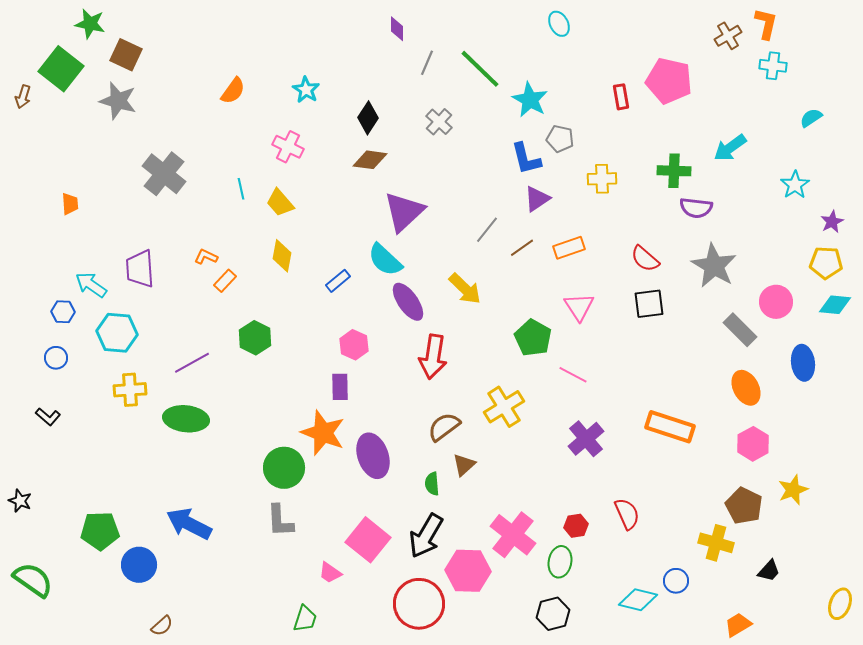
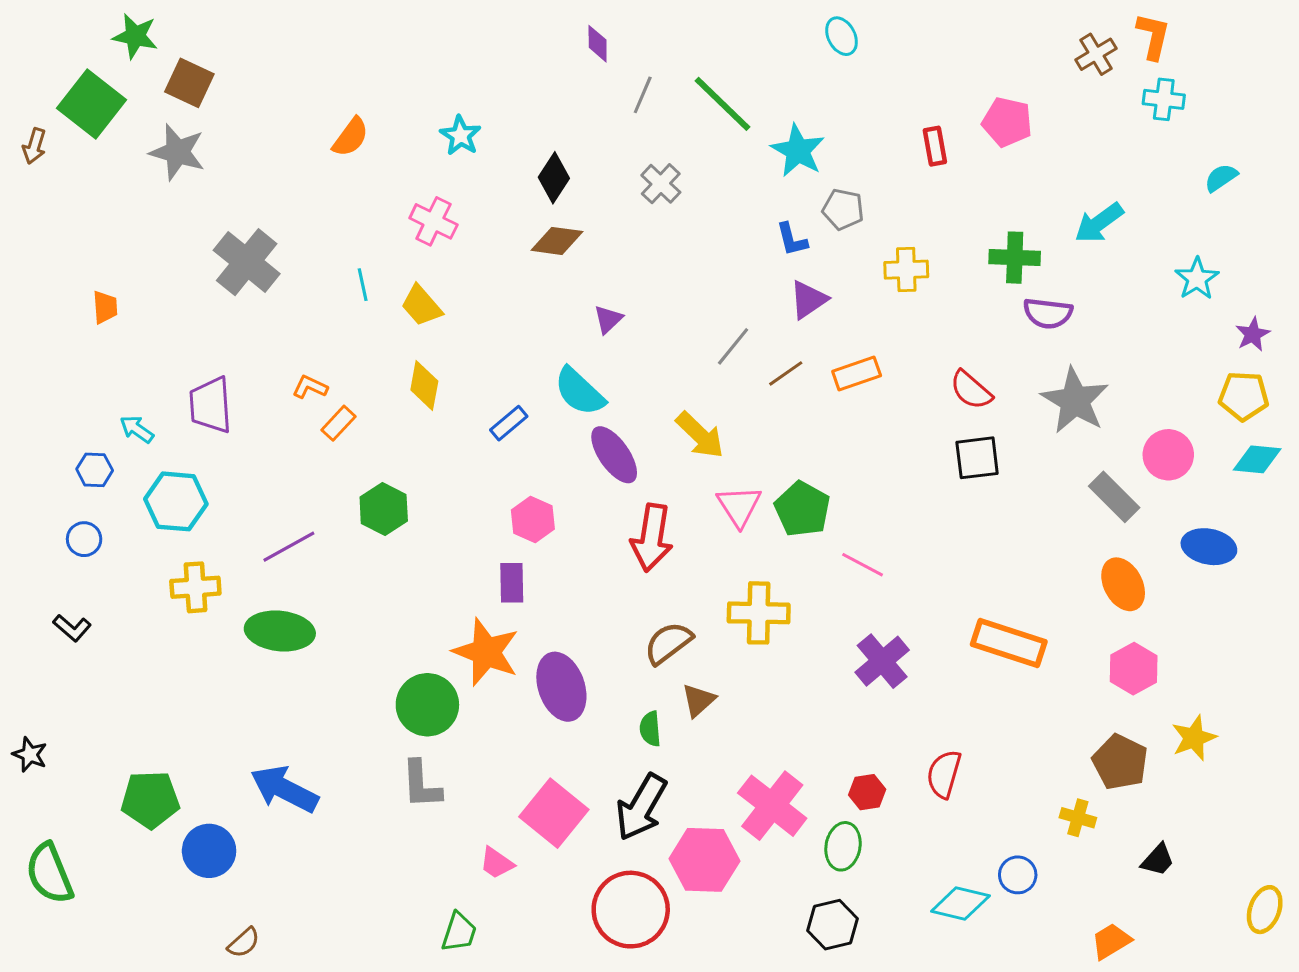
pink pentagon: (669, 81) -> (1007, 122), size x0.7
blue L-shape: (526, 159) -> (792, 239), size x0.7
purple triangle: (404, 212) -> (608, 319), size x0.5
cyan arrow: (91, 285) -> (137, 429), size x0.7
pink triangle: (579, 307) -> (739, 506), moved
blue ellipse: (803, 363) -> (1209, 547), turned -72
yellow cross: (504, 407) -> (759, 613), turned 33
red semicircle: (627, 514) -> (944, 774), turned -140
yellow cross: (716, 543) -> (1078, 818), size x0.7
green semicircle: (33, 580) -> (49, 873), turned -147

